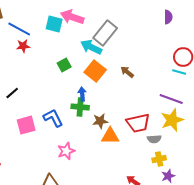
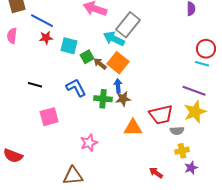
cyan square: (54, 24) -> (69, 46), moved
brown arrow: (127, 72) -> (100, 64), moved
black line: (12, 93) -> (35, 85), turned 56
blue arrow: (82, 94) -> (118, 86), moved
blue L-shape: (53, 118) -> (76, 88), moved
brown star: (100, 121) -> (123, 99), moved

